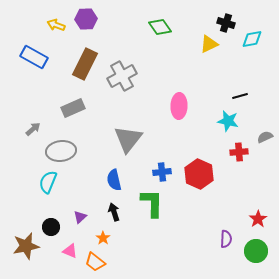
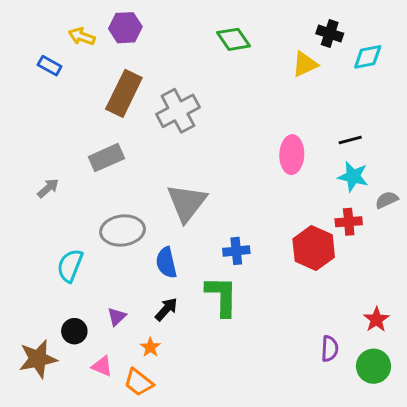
blue rectangle: (34, 57) -> (50, 66), moved, size x0.6
pink ellipse: (179, 106) -> (292, 155), moved
cyan star: (228, 121) -> (353, 177), moved
gray ellipse: (61, 151) -> (123, 230), moved
red hexagon: (199, 174) -> (314, 248), moved
black arrow: (114, 212) -> (166, 309), turned 60

